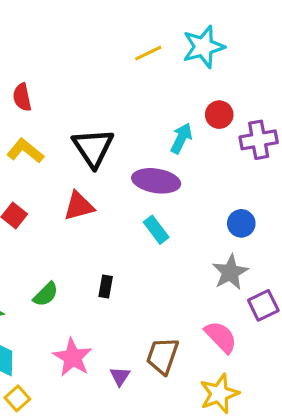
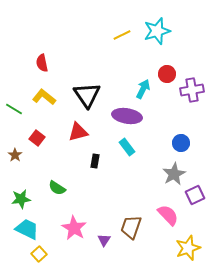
black rectangle: (106, 286) -> (95, 161), moved
green semicircle: (46, 294) -> (57, 188), turned 78
yellow star: (219, 394) -> (188, 248), moved

